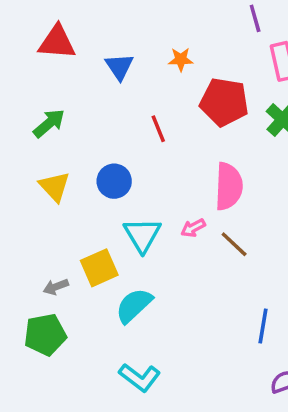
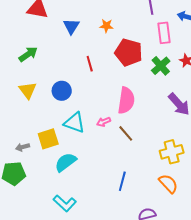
cyan triangle: (142, 235) -> (74, 123), turned -45
blue line: (263, 326) -> (122, 181), moved

